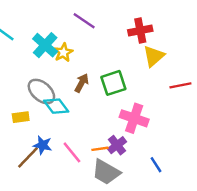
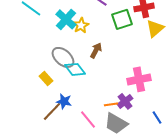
green square: (113, 83) -> (122, 19), moved
yellow rectangle: (21, 117) -> (46, 78), turned 56
pink cross: (134, 118) -> (139, 79), turned -30
pink line: (72, 152) -> (88, 119), moved

